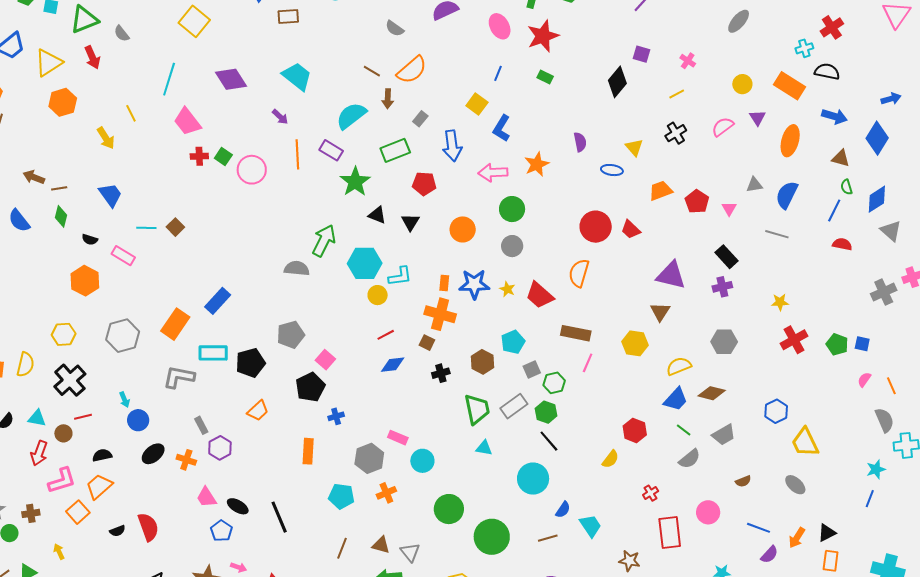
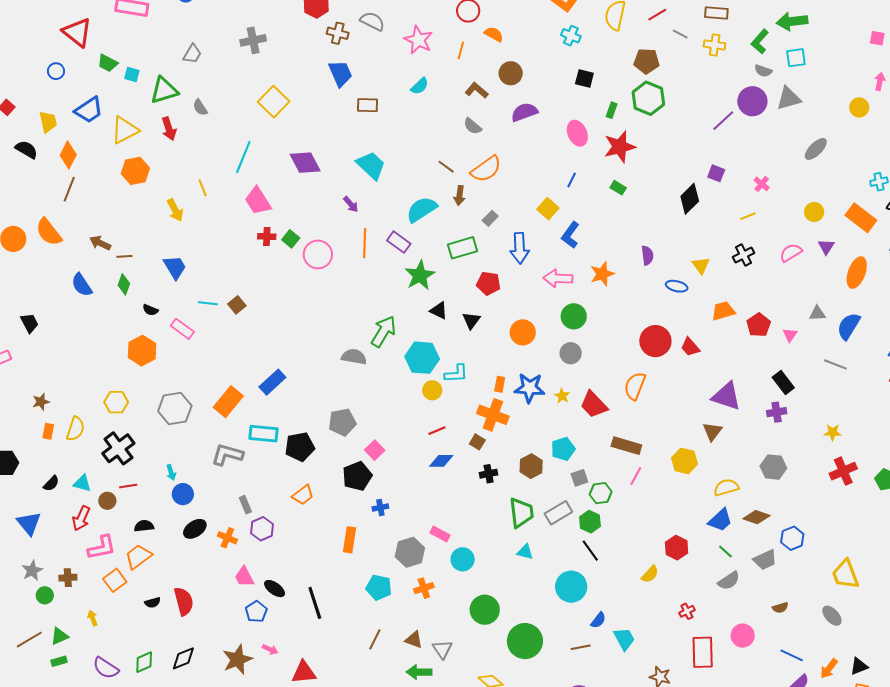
blue hexagon: (776, 411) -> (792, 538), moved

